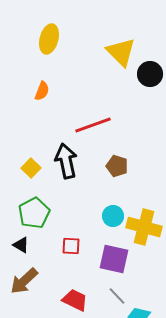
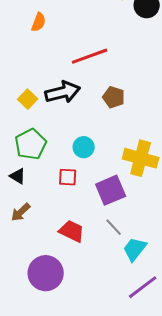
black arrow: (66, 161) -> (63, 92), turned 88
cyan circle: (113, 216) -> (84, 147), moved
purple square: (114, 259) -> (111, 190), turned -36
brown arrow: (24, 281) -> (21, 212), size x0.7

